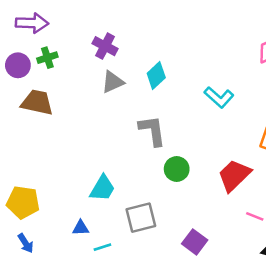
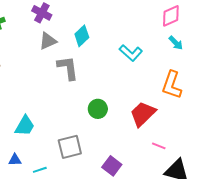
gray L-shape: (152, 131) -> (68, 68), moved
cyan trapezoid: (102, 188) -> (25, 126), moved
blue triangle: (81, 228) -> (15, 160), moved

